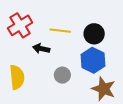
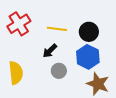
black arrow: (41, 49) -> (50, 51), moved, turned -56

